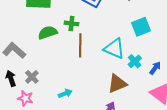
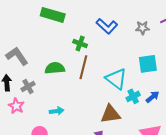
green semicircle: (48, 33) -> (55, 68), moved
blue arrow: (155, 68) -> (153, 97), moved

